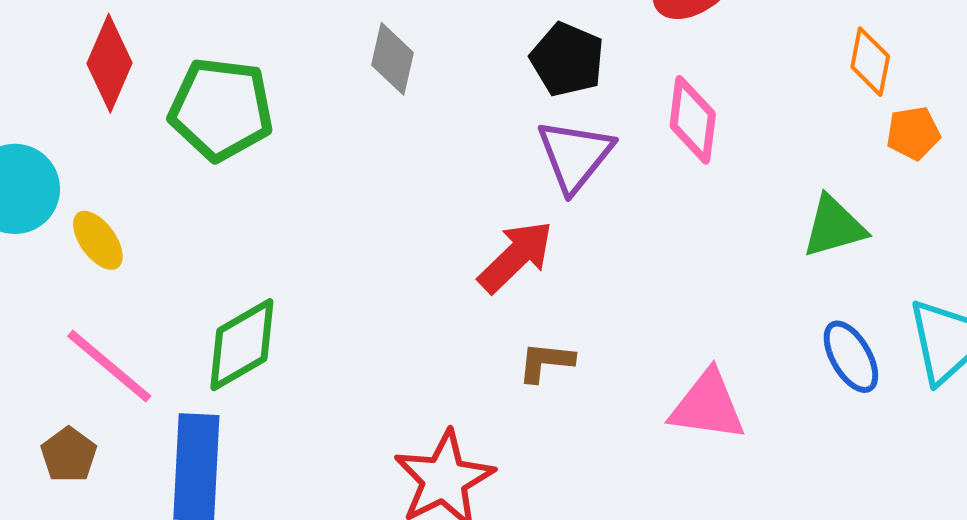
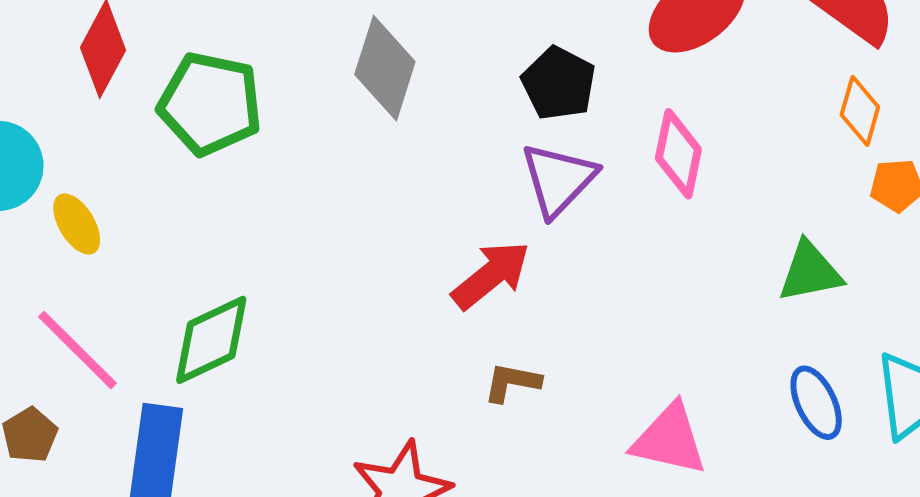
gray diamond: (392, 59) -> (385, 68), size x1.4

